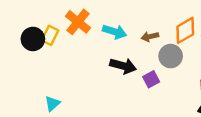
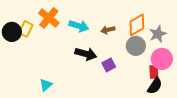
gray circle: (171, 56) -> (136, 46), moved
cyan triangle: (52, 104) -> (46, 85), moved

